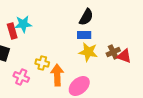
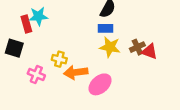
orange arrow: (57, 75) -> (76, 72), turned -95

